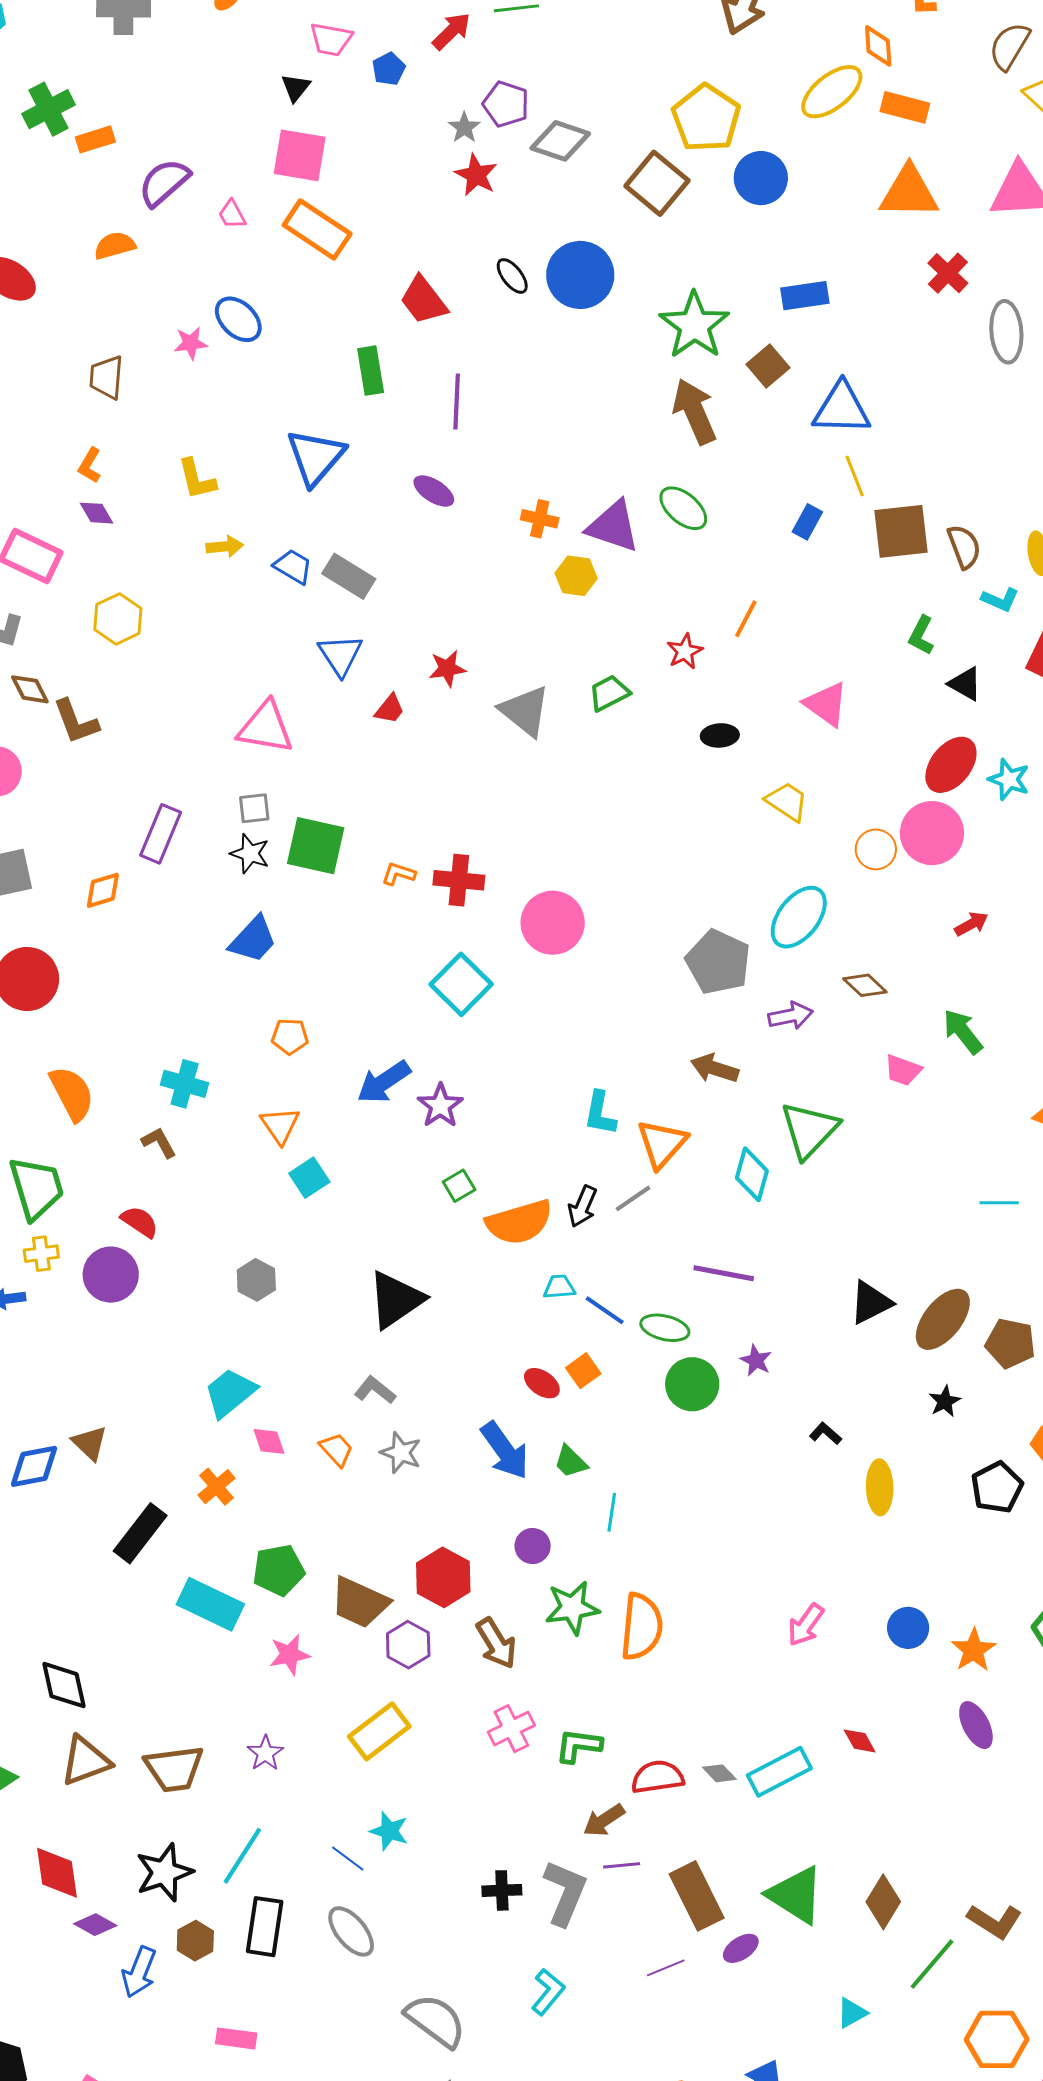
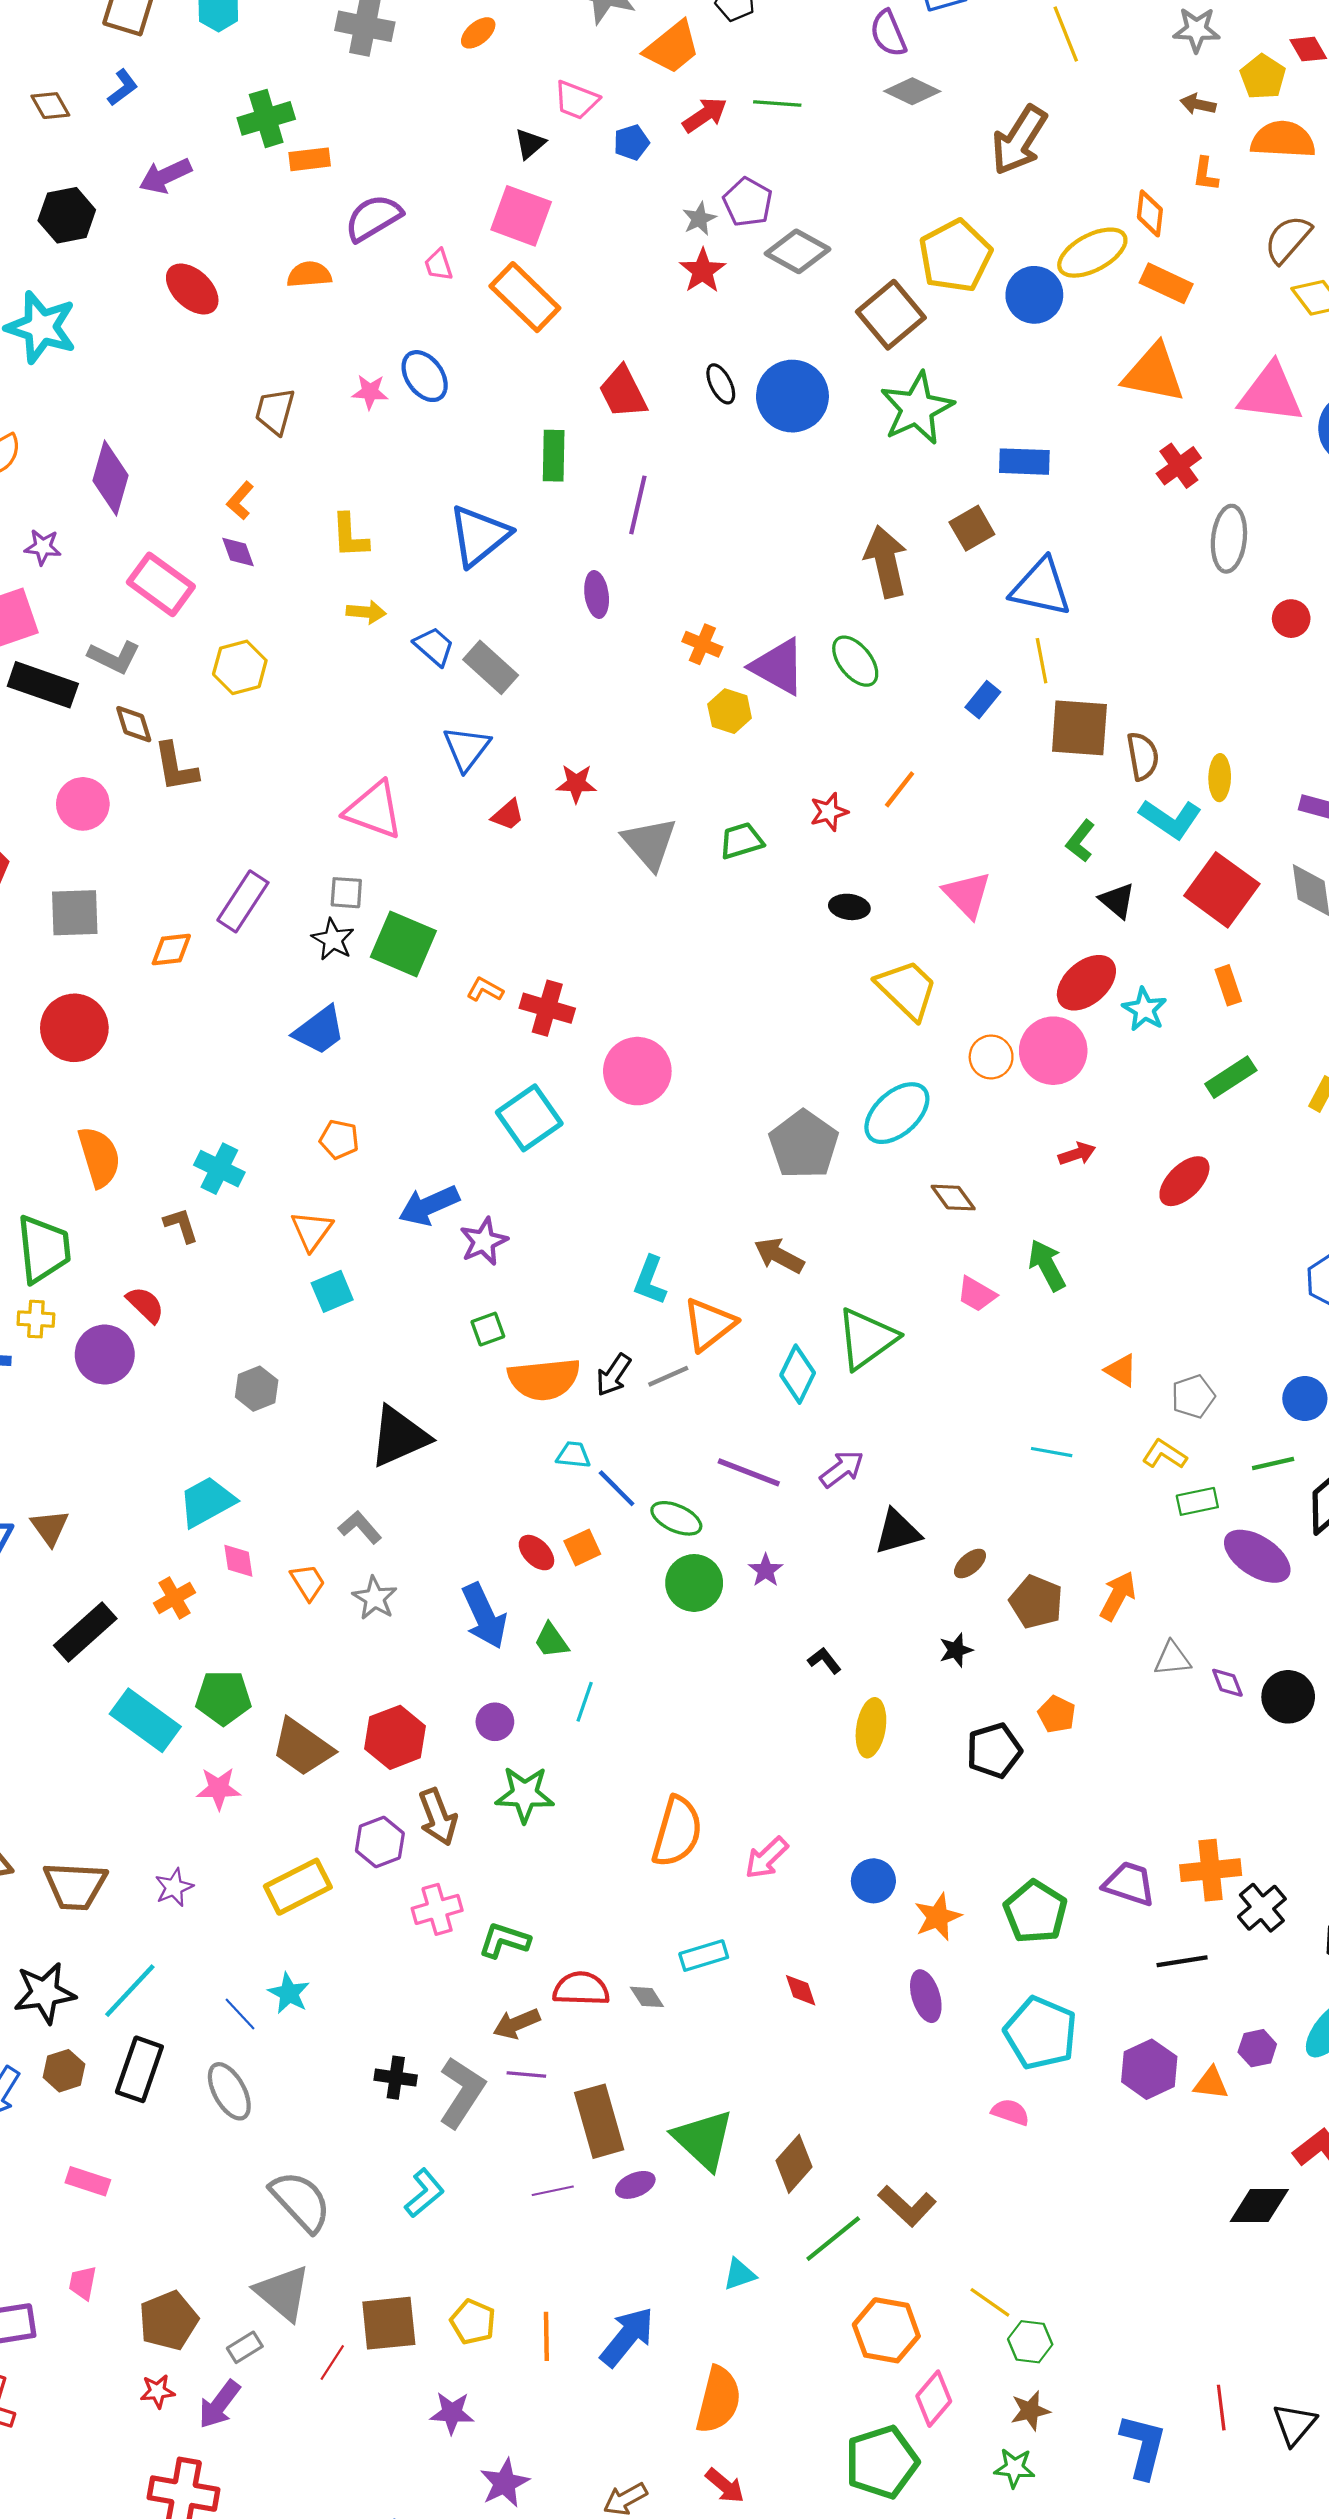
blue circle: (761, 178) -> (1034, 295), moved
green star: (694, 325) -> (917, 408), moved
purple ellipse: (434, 491) -> (597, 594), turned 39
cyan L-shape: (1000, 600) -> (1170, 819), size x1.5
yellow trapezoid: (787, 802) -> (907, 989), size x1.4
purple arrow: (791, 1016) -> (842, 1469), moved, turned -36
brown ellipse: (943, 1319) -> (970, 1564), size x0.5
orange semicircle: (642, 1627) -> (677, 1832), moved
purple hexagon: (408, 1645) -> (380, 1842), moved
cyan rectangle: (779, 1772) -> (704, 1956), moved, size x0.7

